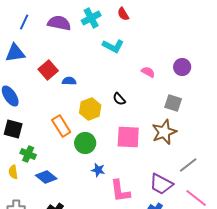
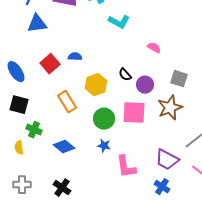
blue triangle: (15, 53) -> (37, 24), moved
purple circle: (182, 67) -> (145, 85), moved
red square: (48, 70) -> (50, 64), moved
green circle: (85, 143) -> (104, 119), moved
blue diamond: (46, 177) -> (64, 147), moved

